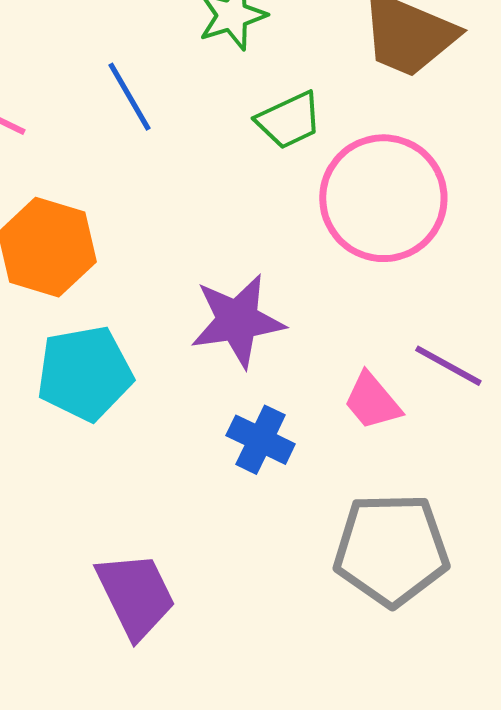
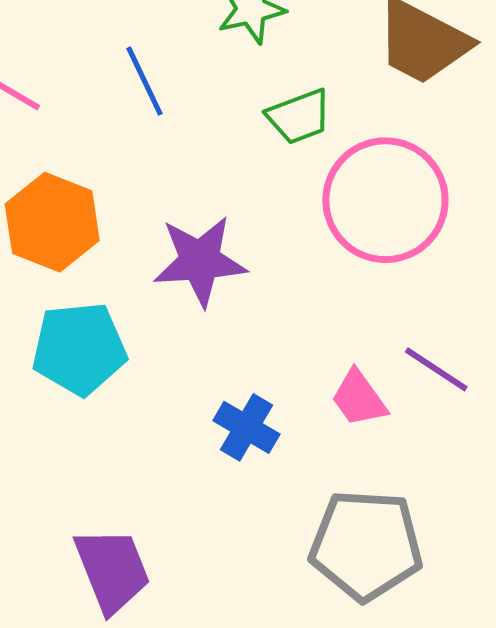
purple star: (237, 321) -> (200, 261), moved

